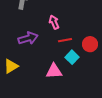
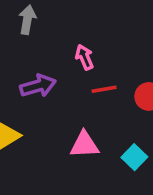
cyan square: (72, 57) -> (134, 157), moved

